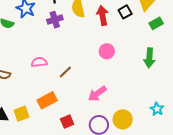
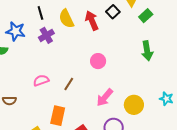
pink circle: (107, 51) -> (98, 61), moved
orange rectangle: (47, 100) -> (58, 116), turned -36
yellow circle: (123, 119) -> (134, 105), moved

